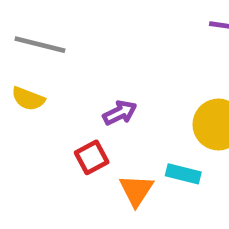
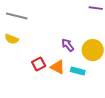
purple arrow: (120, 113) -> (68, 45), moved, turned -104
orange triangle: (136, 190) -> (58, 67), moved, turned -35

